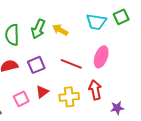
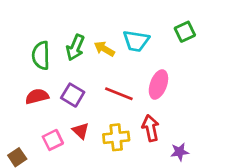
cyan trapezoid: (96, 22) -> (136, 41), moved
purple square: (36, 65) -> (73, 95), turned -36
red triangle: (42, 92) -> (81, 131), turned -40

